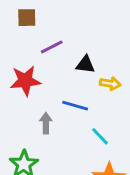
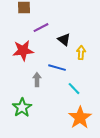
black triangle: (85, 65) -> (64, 40), turned 32
yellow arrow: (110, 84) -> (81, 53), turned -96

